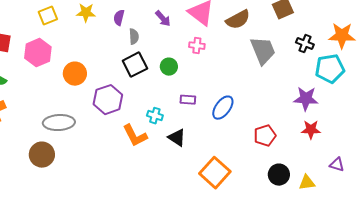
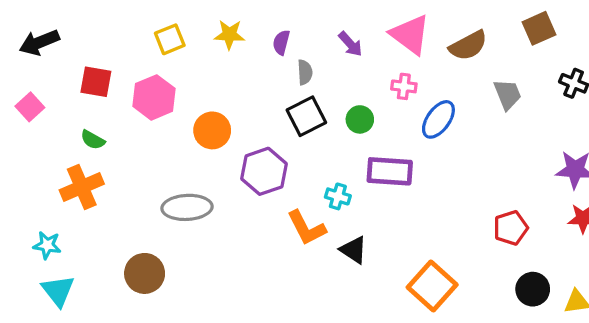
gray trapezoid: (263, 51) -> (508, 94), size x0.7
purple rectangle: (188, 100) -> (390, 171), size x1.8
blue ellipse: (223, 108) -> (438, 119), moved
black triangle: (177, 138) -> (354, 250), moved
brown circle: (42, 155) -> (145, 273), moved

